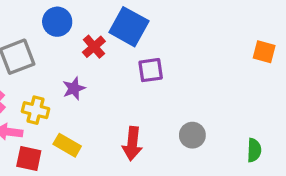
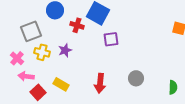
red cross: (94, 47) -> (77, 25), turned -32
yellow cross: (36, 110) -> (42, 52), moved
red square: (29, 159) -> (38, 92), turned 35

